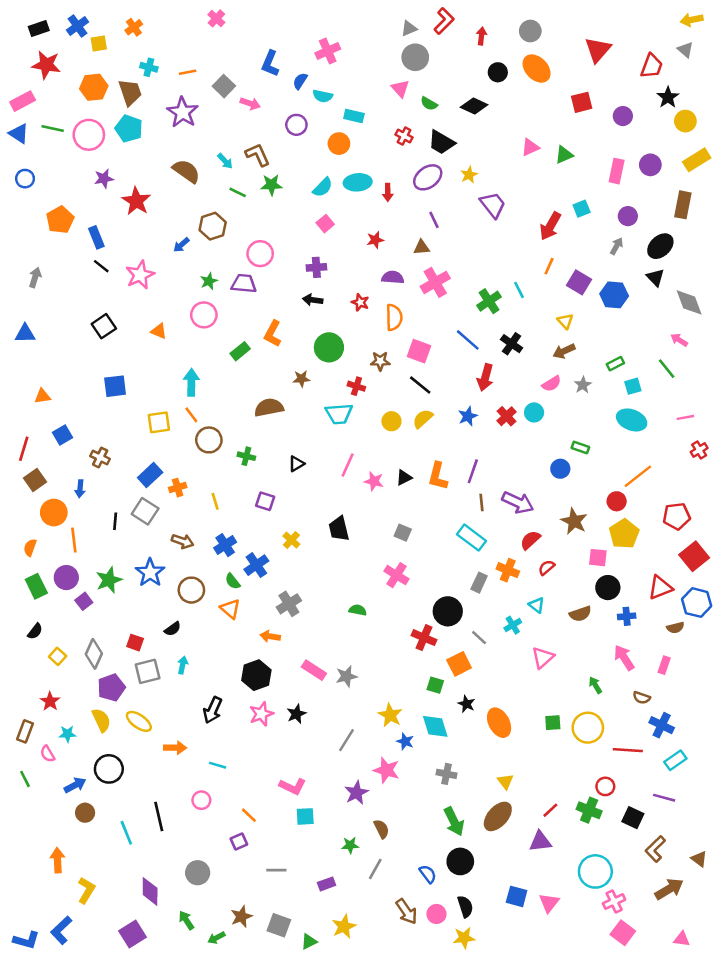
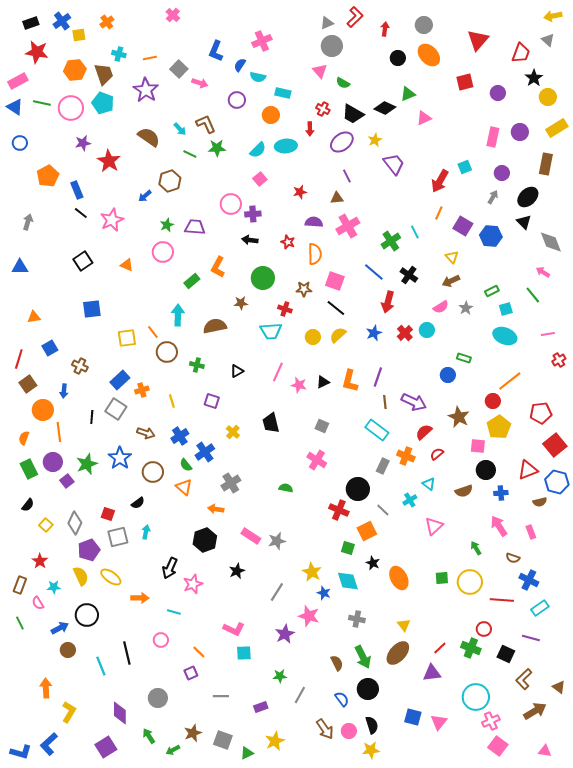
black diamond: (474, 106) -> (385, 108), moved
green triangle: (564, 155) -> (408, 94), moved
red arrow: (388, 192) -> (310, 129), moved
pink circle: (260, 254) -> (231, 204), moved
cyan arrow: (191, 382) -> (178, 315), moved
pink rectangle: (664, 665) -> (531, 532), turned -40
pink star: (261, 714) -> (193, 584), moved
brown semicircle: (381, 829) -> (337, 663), moved

